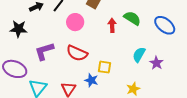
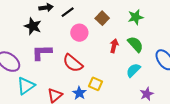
black star: (19, 29) -> (33, 26), moved
cyan semicircle: (139, 55) -> (133, 70), moved

